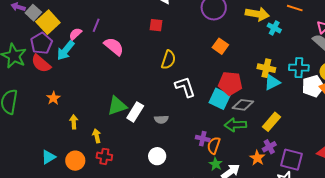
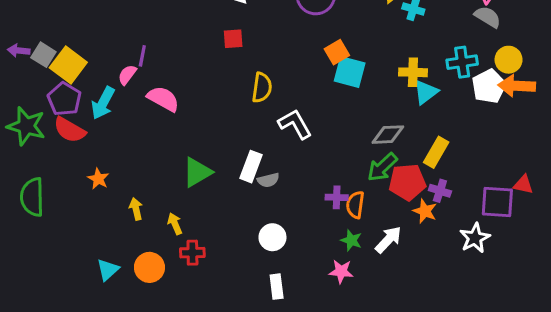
pink semicircle: (75, 34) -> (127, 75), moved
pink semicircle: (114, 46) -> (163, 99), moved
orange square: (220, 46) -> (337, 52), turned 35
red pentagon: (230, 83) -> (407, 182), moved
cyan square: (220, 99) -> (350, 72), moved
white rectangle: (135, 112) -> (251, 167), moved
green arrow: (235, 125) -> (382, 167), turned -30
purple cross: (269, 147) -> (440, 191), turned -32
purple square: (291, 160) -> (497, 202), moved
green star: (216, 164) -> (351, 240), moved

